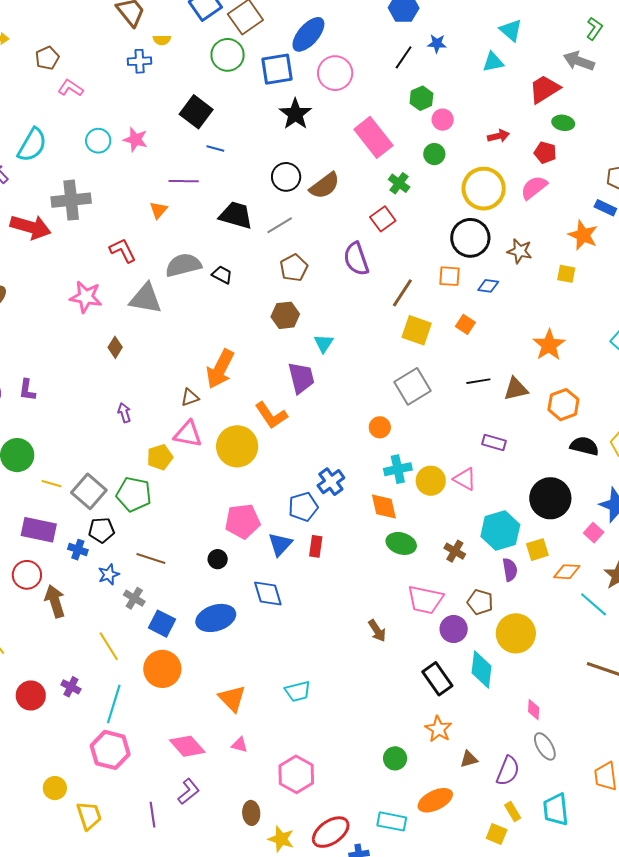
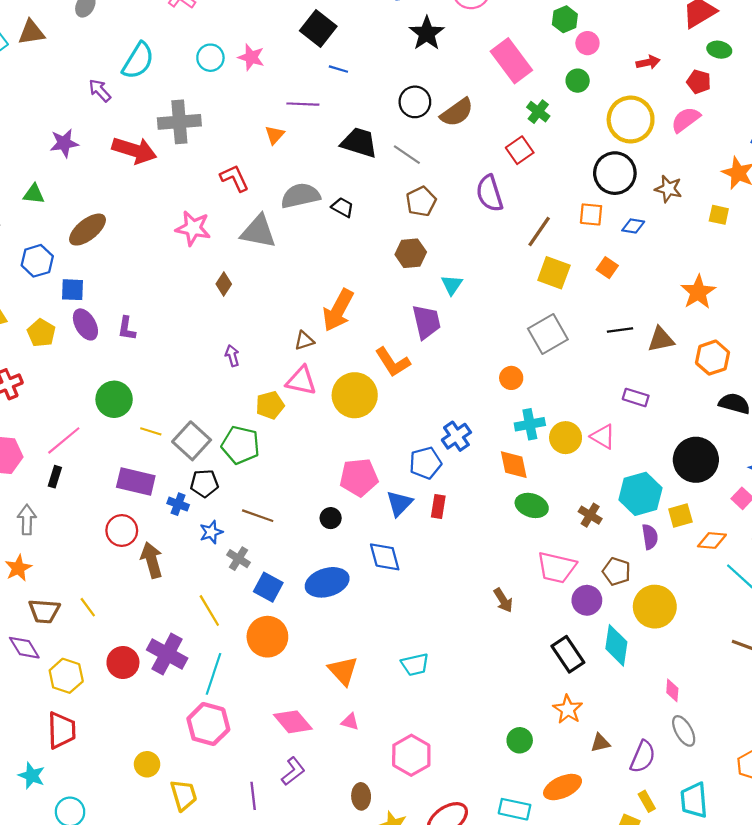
gray line: (280, 225) -> (407, 155), turned 64
purple cross: (71, 687) -> (167, 654), size x1.8

